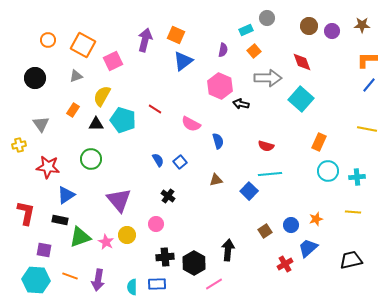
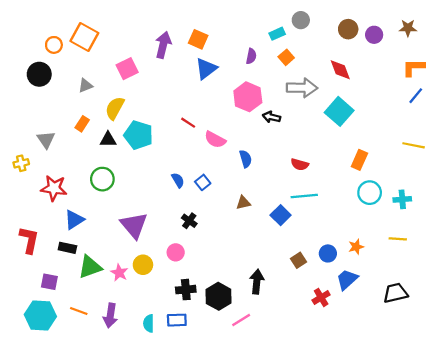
orange square: (83, 45) -> (84, 37), moved
black circle: (35, 78) -> (39, 74), moved
red line: (155, 109) -> (188, 123), moved

